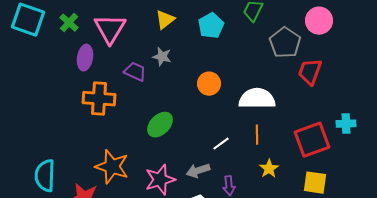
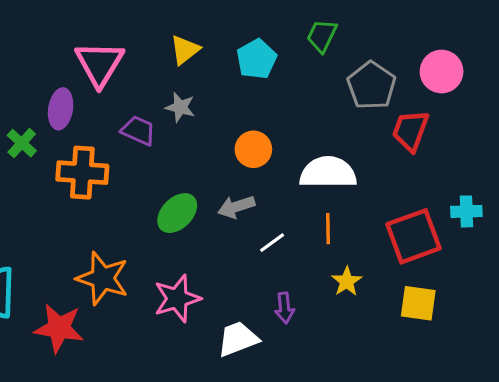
pink circle: (319, 21) -> (442, 72), moved
green cross: (69, 23) -> (22, 143), moved
gray arrow: (198, 171) -> (236, 207), moved

